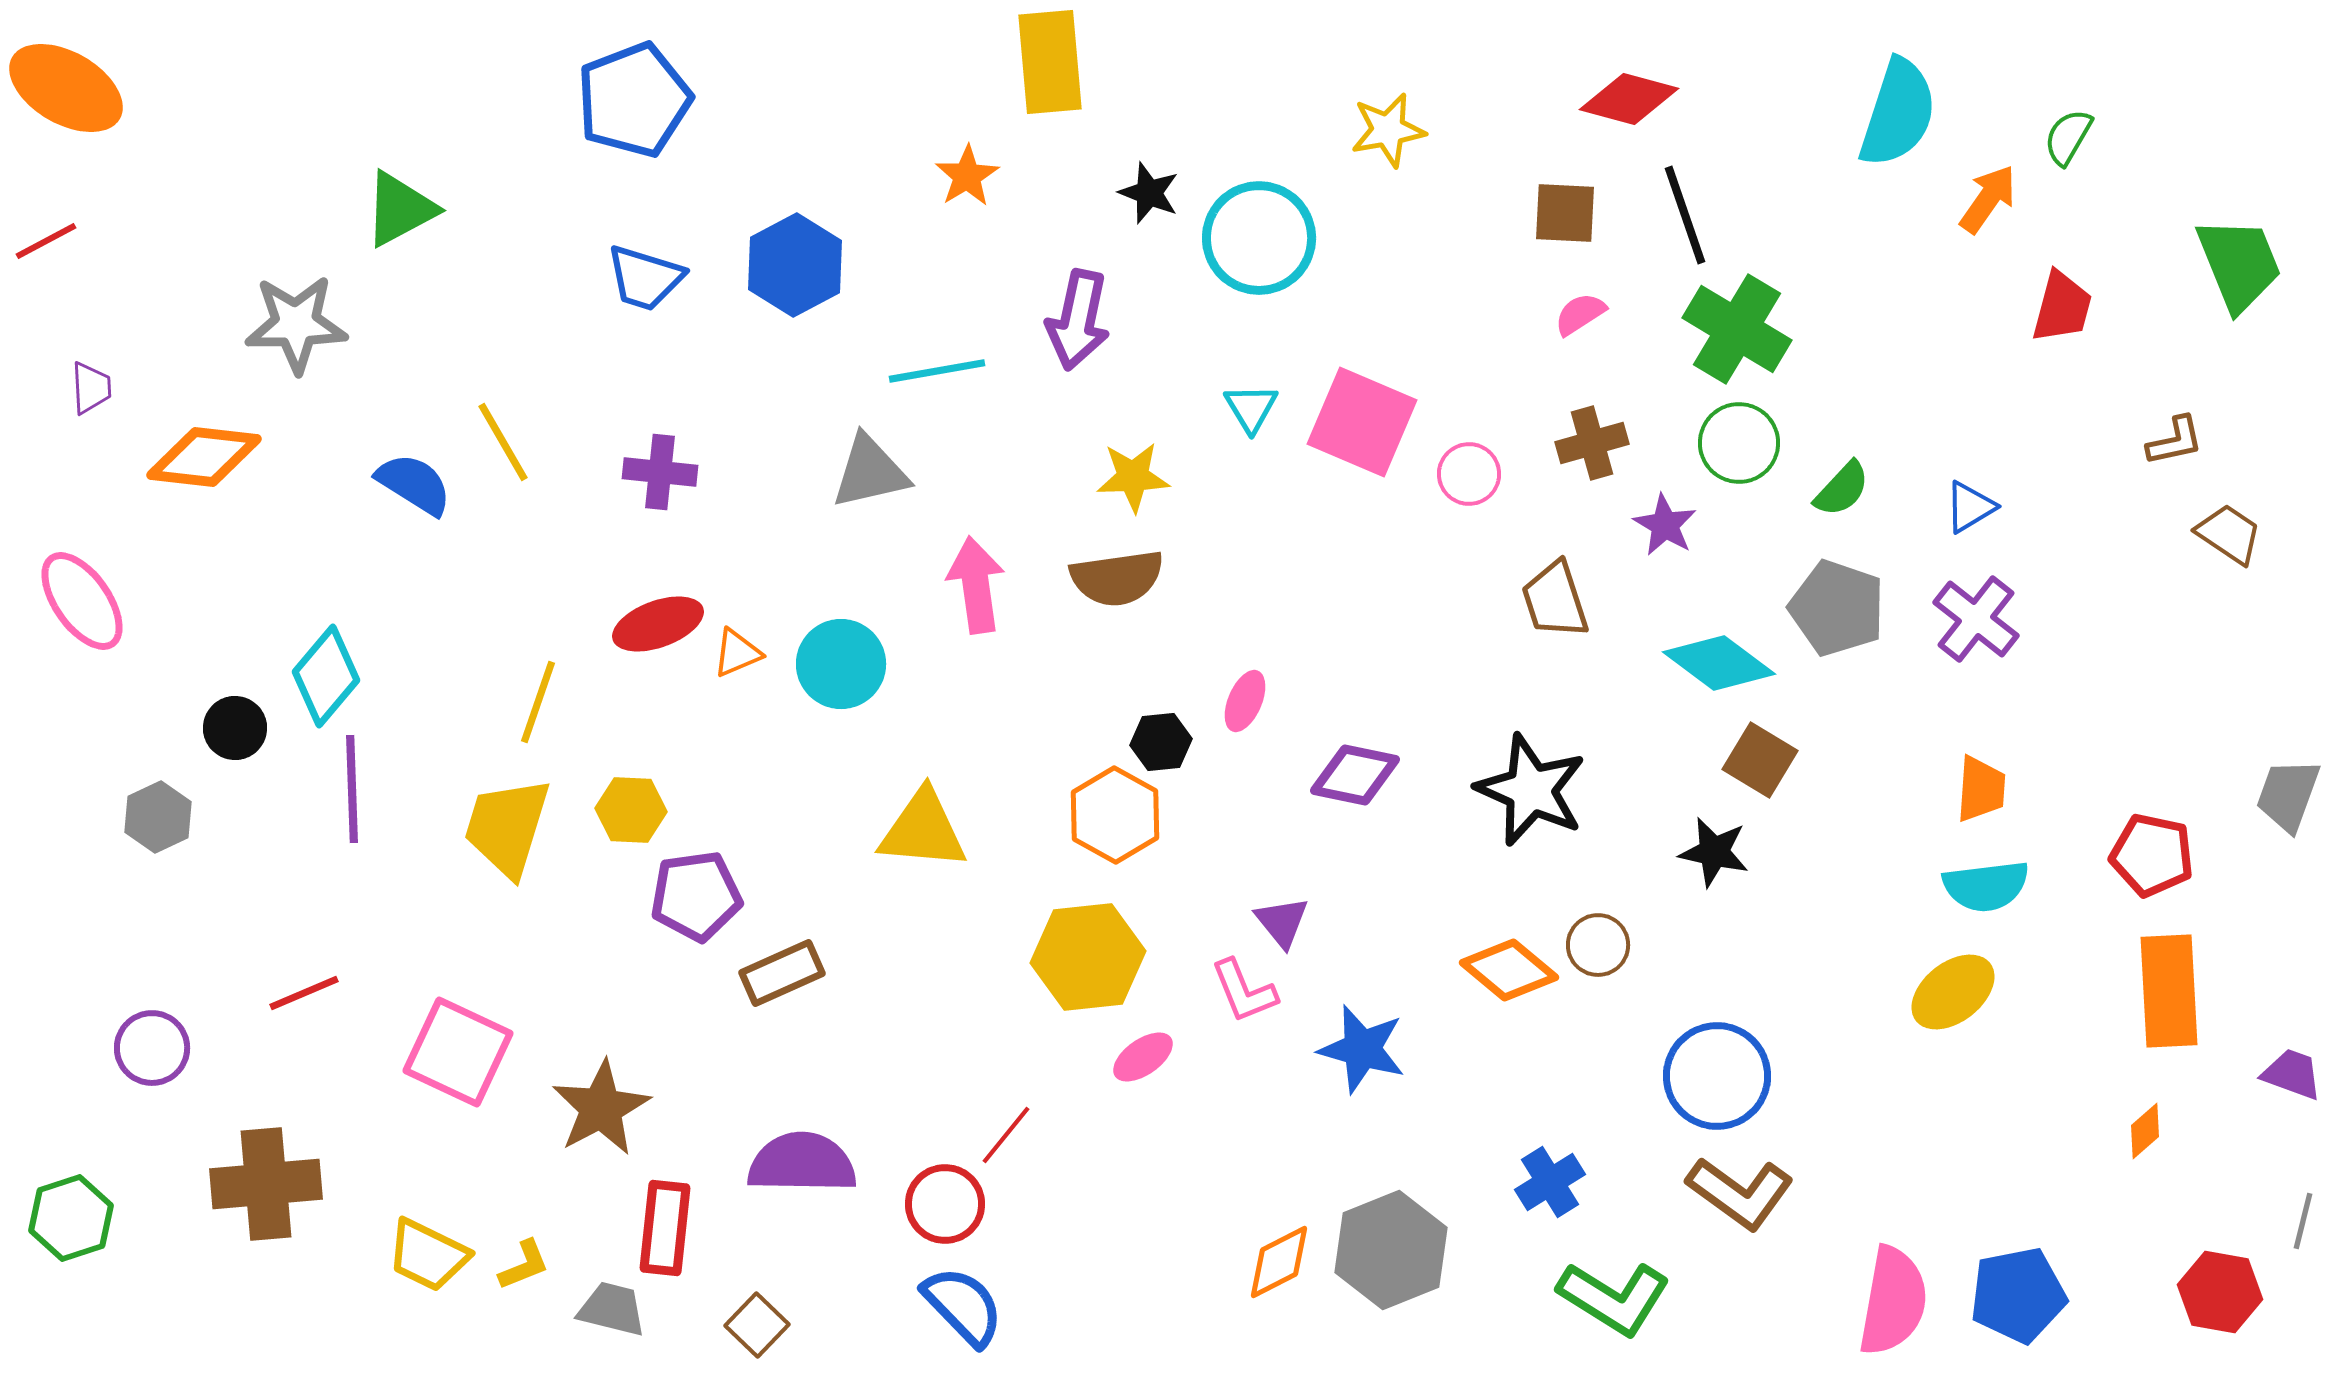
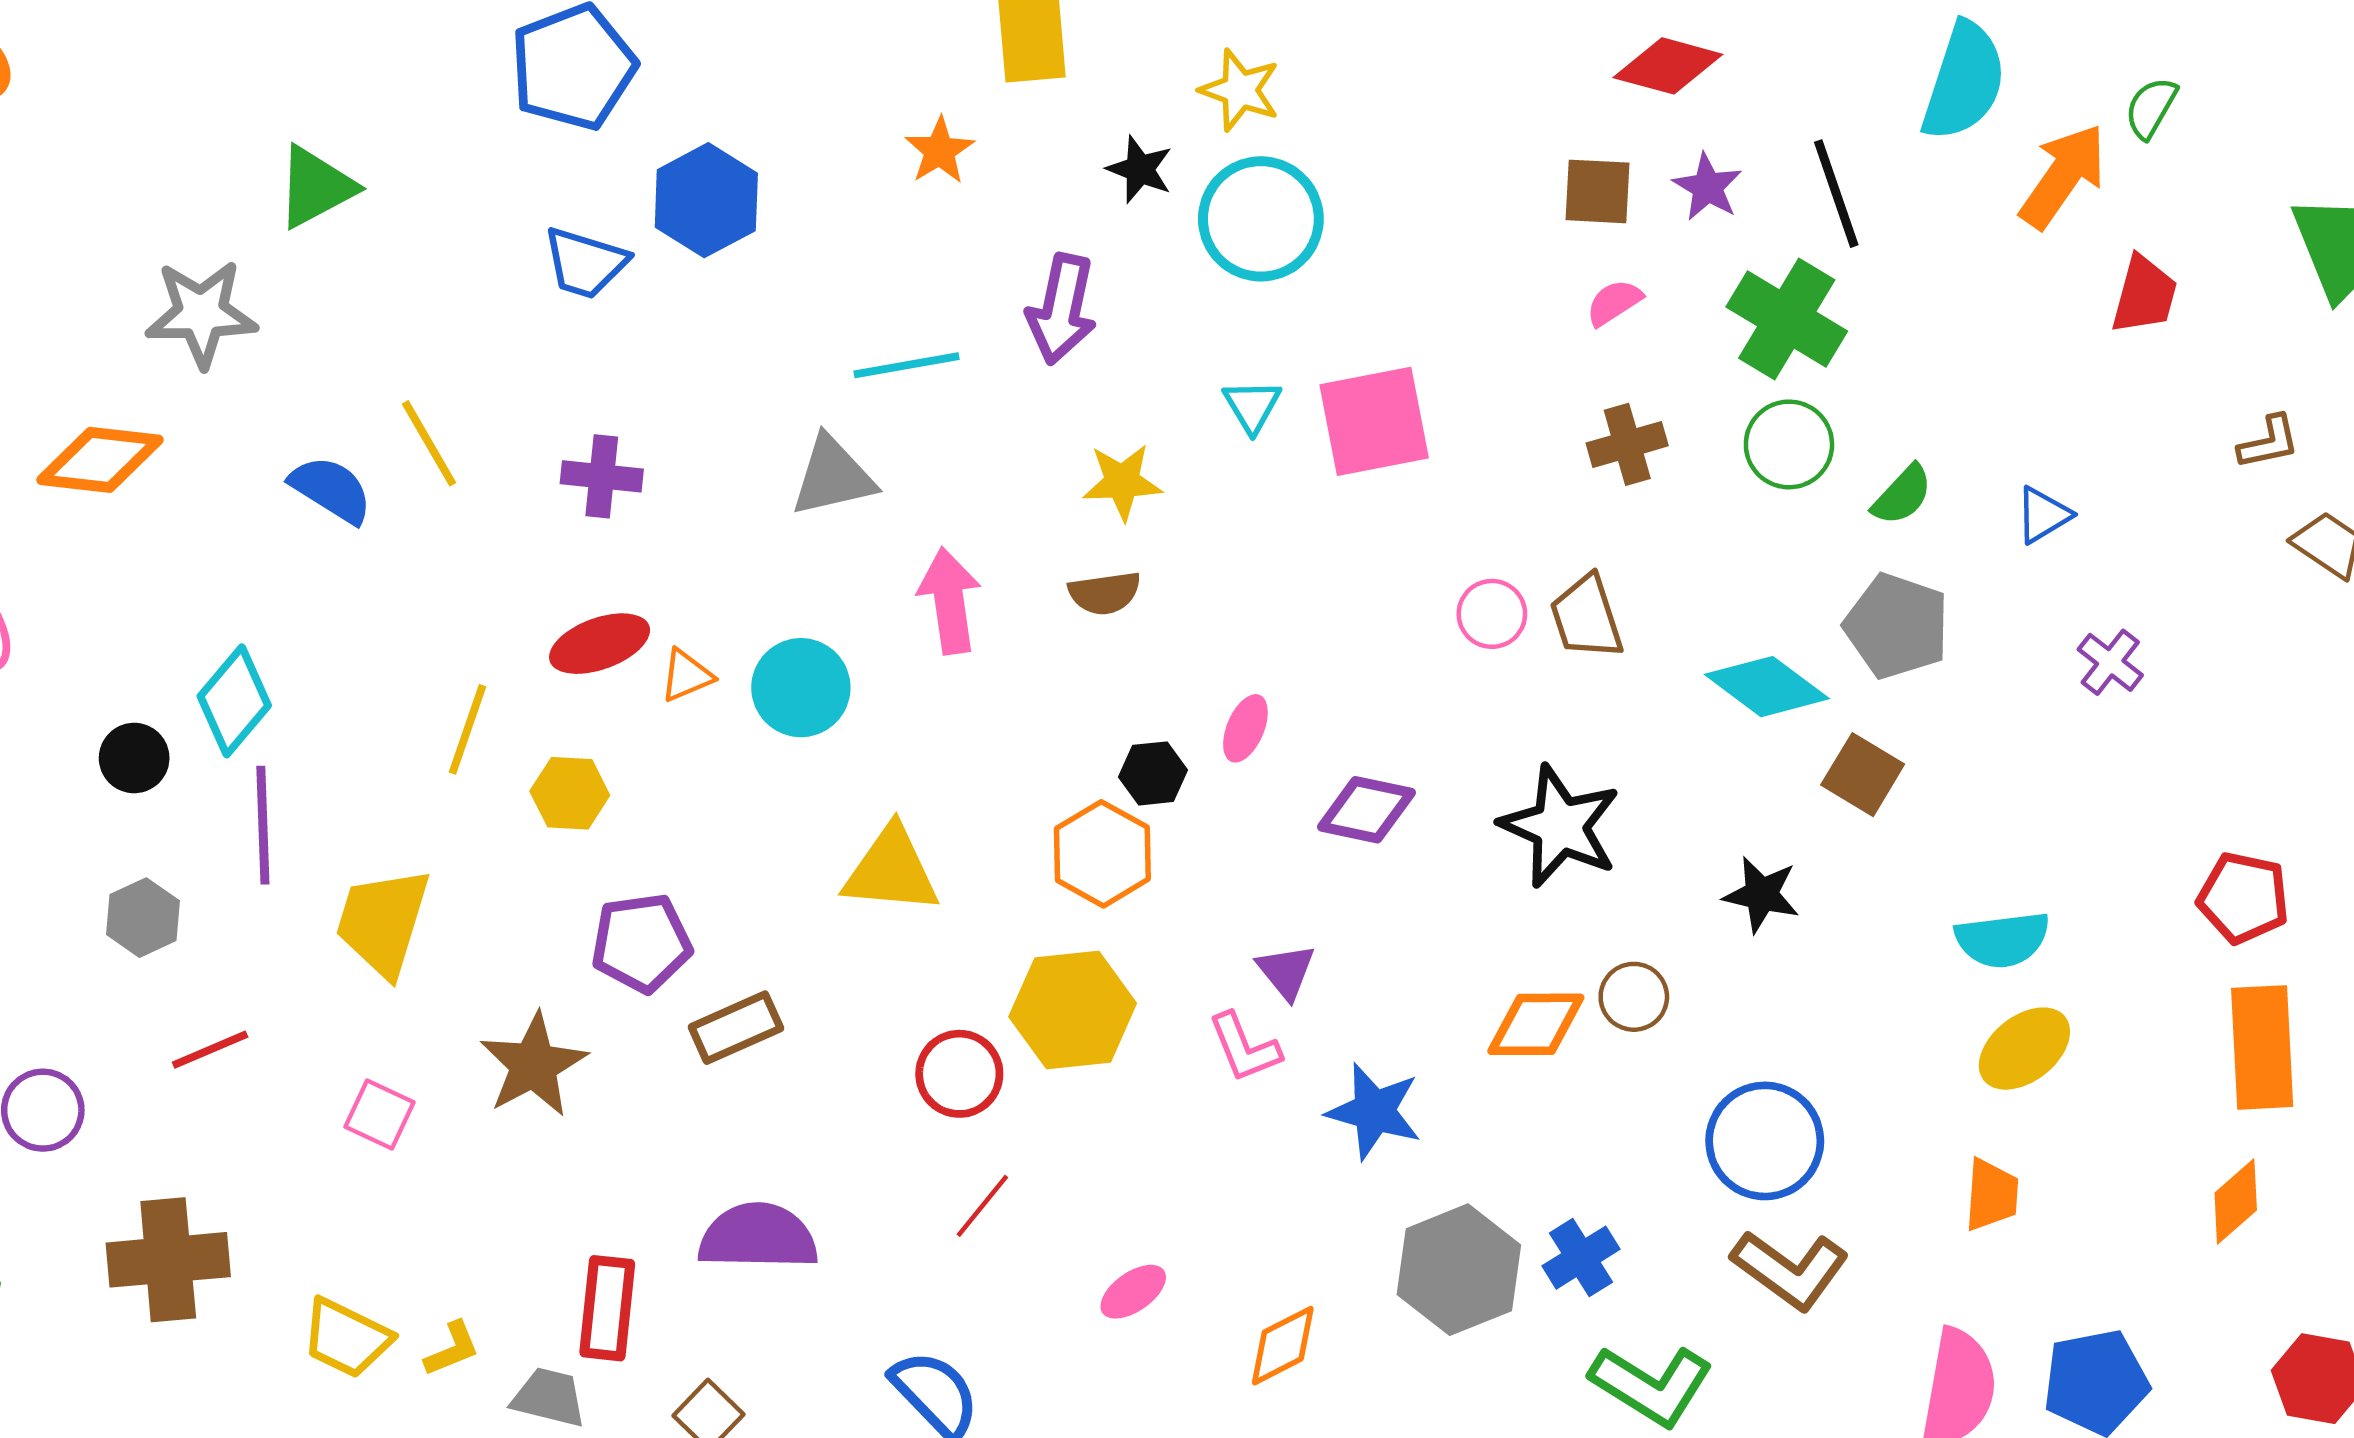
yellow star: (1388, 130) -> (1240, 90), moved, turned 30
orange arrow: (1988, 199) -> (2063, 176), size x1.4
black line: (1685, 215) -> (1836, 194), moved
blue hexagon: (795, 265) -> (706, 200), moved
pink square: (1362, 422) -> (1374, 421), turned -34
pink circle: (1469, 474) -> (1492, 614), moved
purple star: (1665, 525) -> (1708, 187), moved
brown semicircle: (1117, 578) -> (1105, 593), size x0.7
purple cross: (1976, 619) -> (2110, 662), moved, size x0.7
brown square: (1760, 760) -> (1863, 775), moved
orange trapezoid: (1981, 789) -> (1991, 1195), moved
yellow hexagon: (631, 810) -> (570, 793), moved
gray hexagon: (158, 817) -> (143, 918), moved
yellow trapezoid: (507, 827) -> (383, 922), moved
cyan semicircle: (1986, 886) -> (2002, 940), moved
orange diamond: (1509, 970) -> (1536, 1024), turned -40
pink square: (458, 1052) -> (379, 1115), size x0.6
pink ellipse: (1143, 1057) -> (1133, 1292), moved
brown star: (601, 1108) -> (534, 1065), moved
orange diamond: (2145, 1131) -> (2236, 1201), size x1.4
red circle: (945, 1204) -> (959, 1074), moved
gray hexagon: (1391, 1250) -> (1459, 1270), moved

